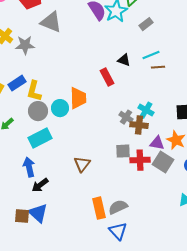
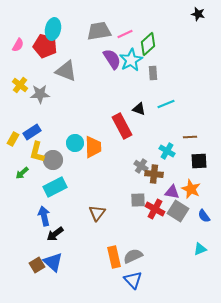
gray rectangle: (146, 24) -> (153, 73), moved, turned -56
brown line: (158, 67) -> (190, 137), moved
red rectangle: (107, 77) -> (122, 126), size x1.4
yellow L-shape: (34, 91) -> (37, 152), moved
cyan circle: (60, 108) -> (75, 143), moved
cyan cross: (146, 110) -> (167, 151), moved
red cross: (140, 160) -> (155, 209), turned 30
brown square: (22, 216) -> (37, 265), turned -35

